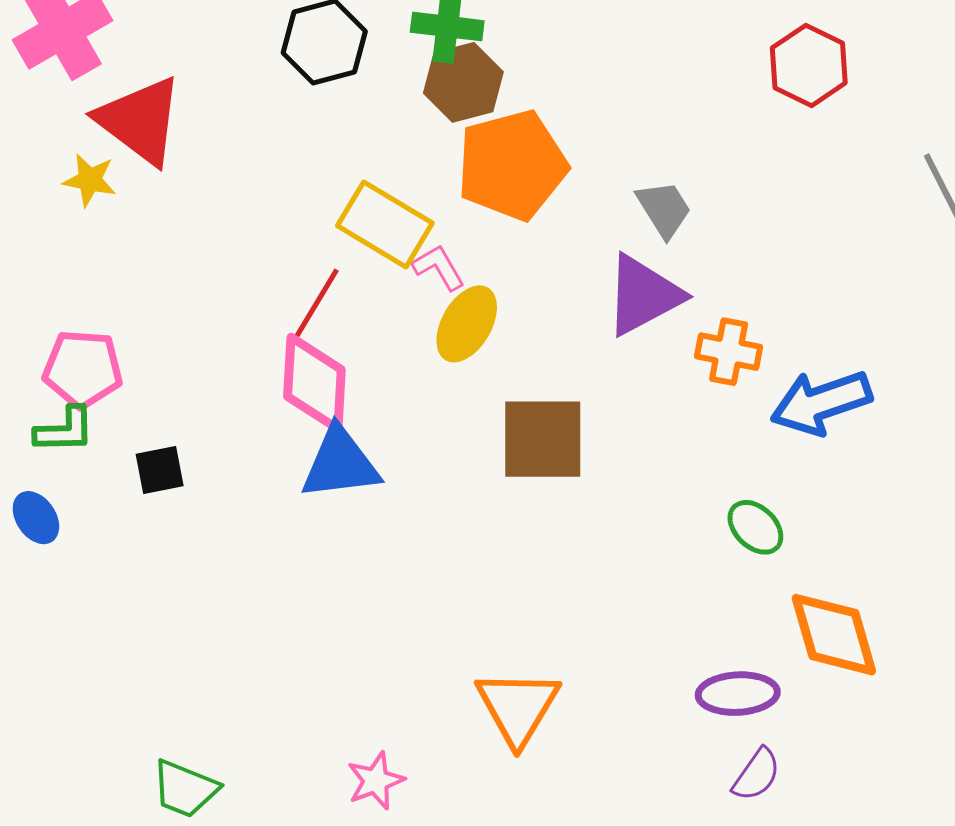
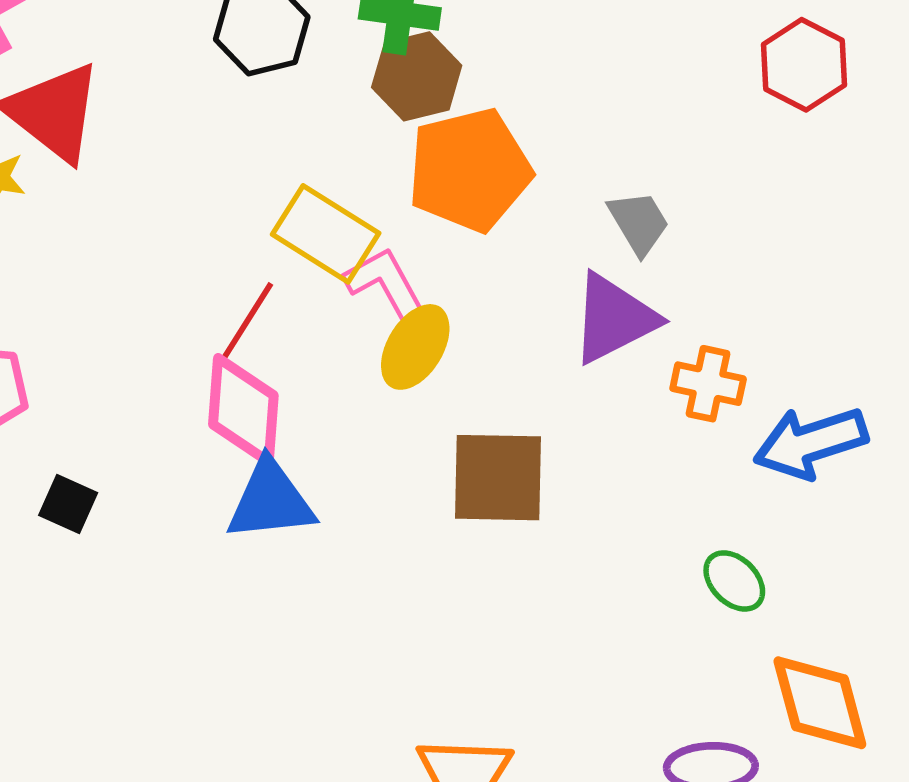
pink L-shape: (439, 267) -> (385, 283), size x1.4
black square: (160, 470) -> (68, 504), turned 34

